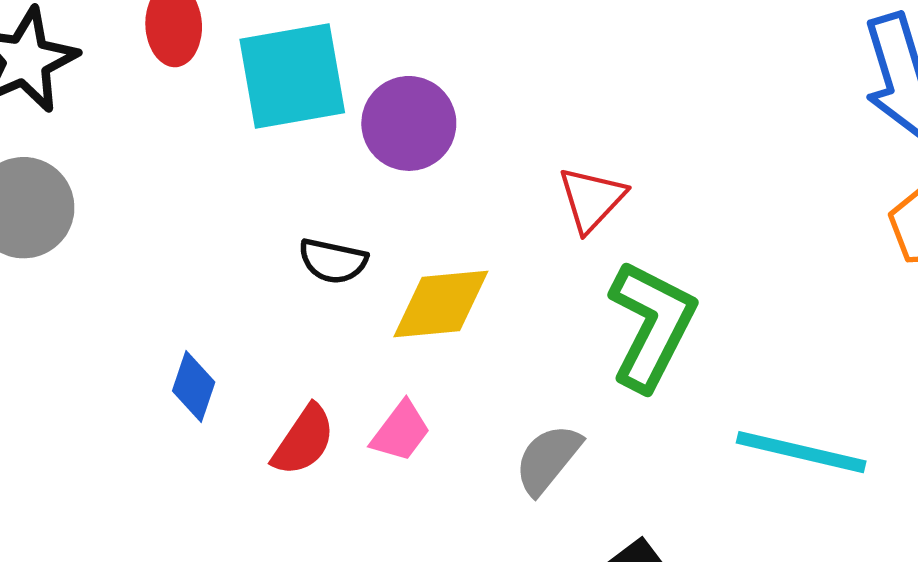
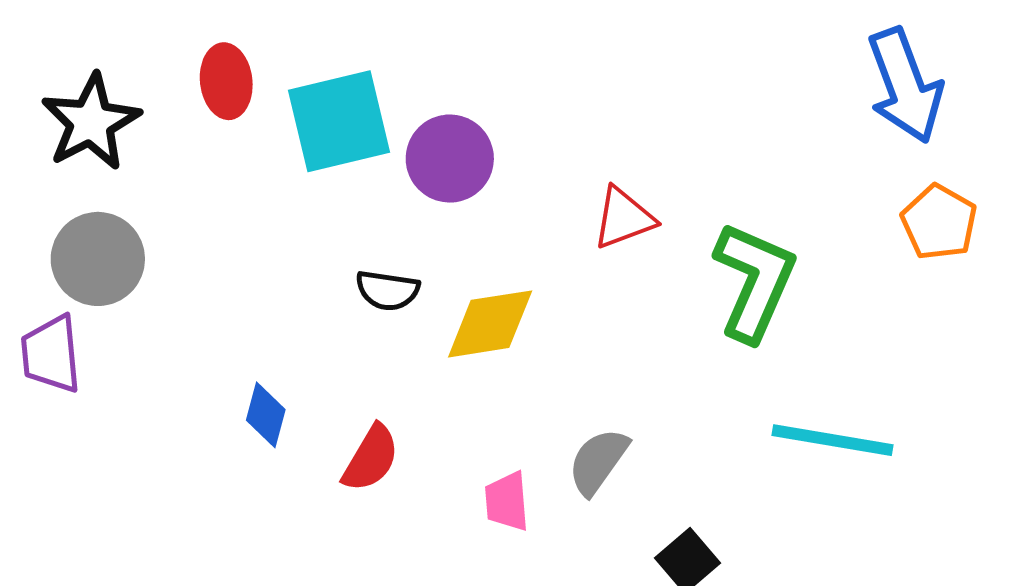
red triangle: (592, 199) -> (624, 218), turned 30
green L-shape: (652, 325) -> (754, 281), moved
pink trapezoid: (401, 431) -> (507, 501), moved, turned 142

